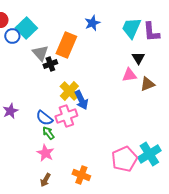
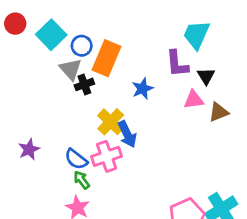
blue star: (92, 23) -> (142, 89), moved
purple L-shape: (151, 32) -> (177, 64), moved
blue circle: (12, 36) -> (82, 46), moved

